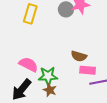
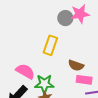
yellow rectangle: (30, 14) -> (50, 45), moved

